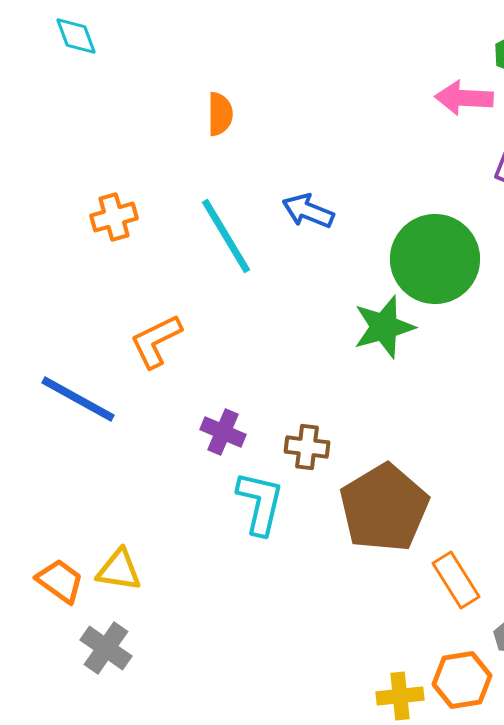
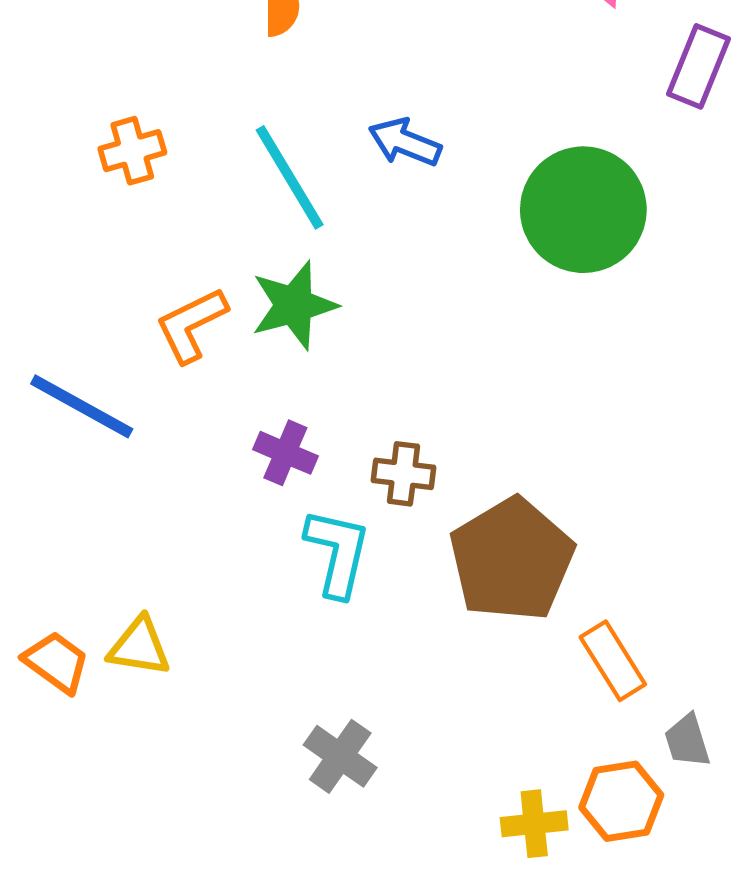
green star: (384, 327) -> (294, 305), moved
gray cross: (106, 648) -> (340, 756), moved

